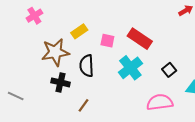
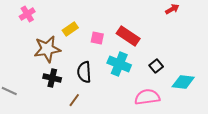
black semicircle: (87, 66) -> (84, 72), moved
cyan cross: (130, 68) -> (119, 64), turned -30

